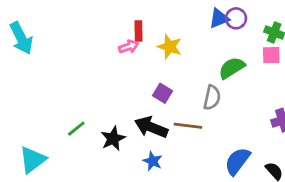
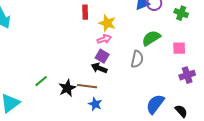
pink arrow: (129, 47) -> (104, 39), moved
pink square: (271, 55) -> (179, 48), moved
brown line: (188, 126) -> (87, 86), moved
black arrow: (151, 127) -> (99, 68), moved, size x0.7

